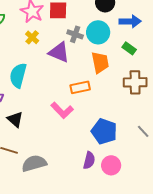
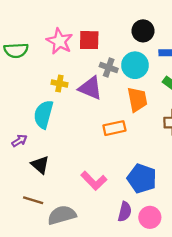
yellow cross: (32, 37) -> (59, 84), moved, turned -32
pink L-shape: (62, 110) -> (94, 181), moved

